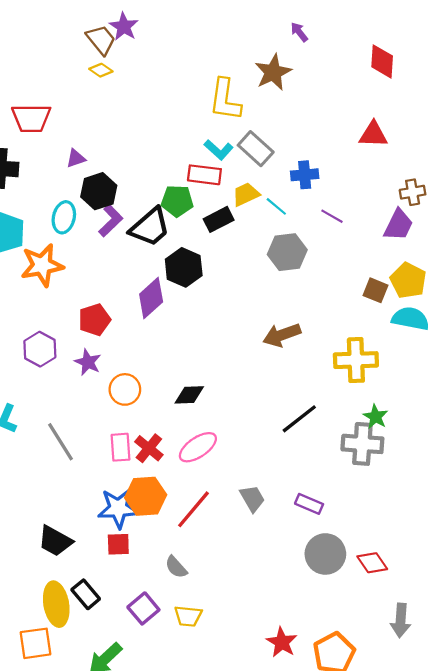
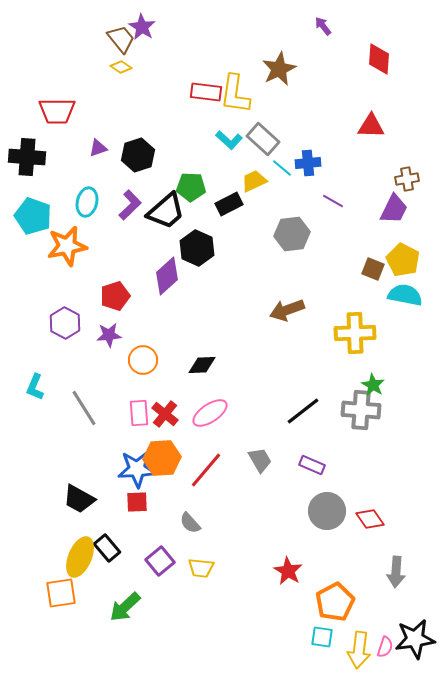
purple arrow: (299, 32) -> (323, 26), moved
red rectangle: (204, 175) -> (206, 92), moved
black hexagon: (99, 191) -> (138, 155), moved
cyan line: (276, 206) -> (282, 168), moved
purple star: (88, 362) -> (109, 335), turned -30
black line: (299, 419) -> (303, 411), moved
yellow ellipse: (56, 604) -> (80, 557), turned 33
red star: (282, 642) -> (288, 571), moved

